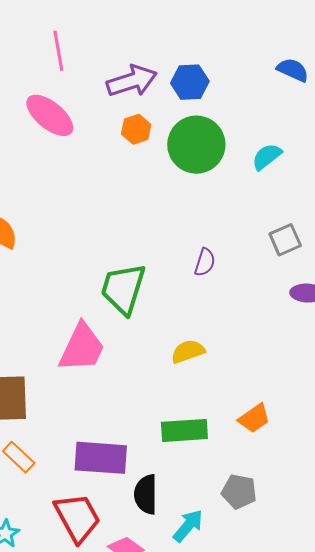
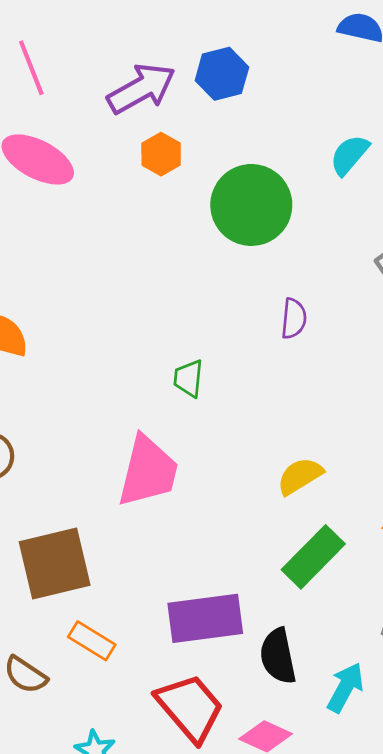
green circle: (196, 145) -> (251, 205), moved
green trapezoid: (123, 289) -> (188, 378), size x0.5
yellow semicircle: (188, 351) -> (300, 476), moved
green rectangle: (184, 430) -> (313, 557), turned -30

